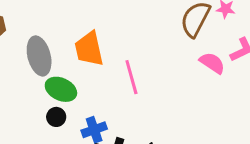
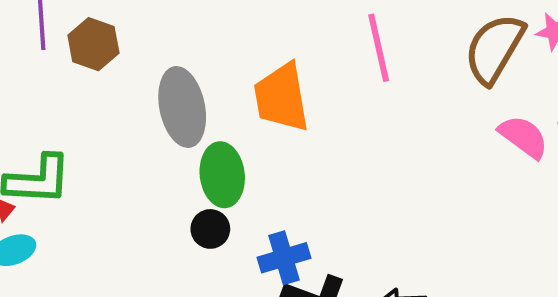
pink line: (131, 77) -> (379, 48), moved
green ellipse: (61, 89) -> (222, 175), turned 56

